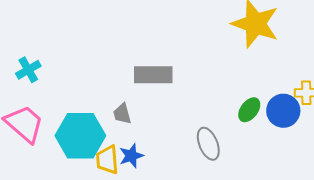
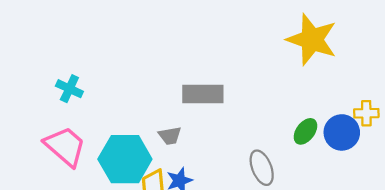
cyan cross: (28, 70) -> (69, 89), turned -35
gray trapezoid: (122, 114) -> (170, 136), turned -85

